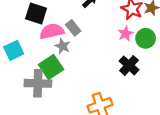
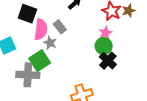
pink semicircle: (52, 31) -> (41, 29), turned 110
green circle: (146, 38) -> (104, 46), moved

